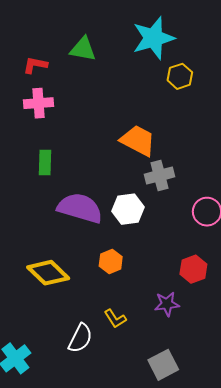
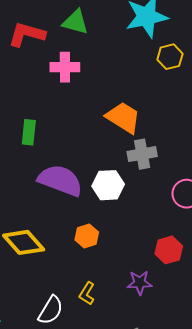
red L-shape: (35, 65) -> (27, 34), size x1.5
pink cross: (39, 103) -> (65, 67), moved
yellow L-shape: (115, 319) -> (87, 293), turned 60

